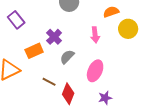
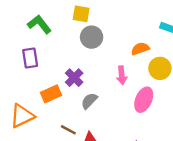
purple rectangle: (16, 20) -> (30, 58), turned 30
pink ellipse: (95, 71) -> (144, 100), moved

